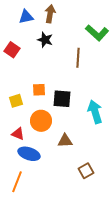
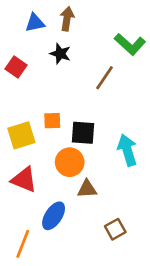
brown line: (78, 58) -> (104, 78), turned 30
yellow square: (16, 101) -> (21, 135), size x1.5
orange circle: (41, 121) -> (70, 162), moved
red triangle: (18, 134) -> (24, 180), size x1.5
blue ellipse: (29, 154) -> (54, 216), moved, turned -75

